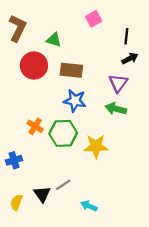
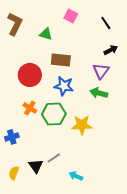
pink square: (94, 19) -> (71, 16), moved, turned -32
black line: (126, 36) -> (106, 23), moved, turned -40
red circle: (34, 66) -> (30, 75), moved

